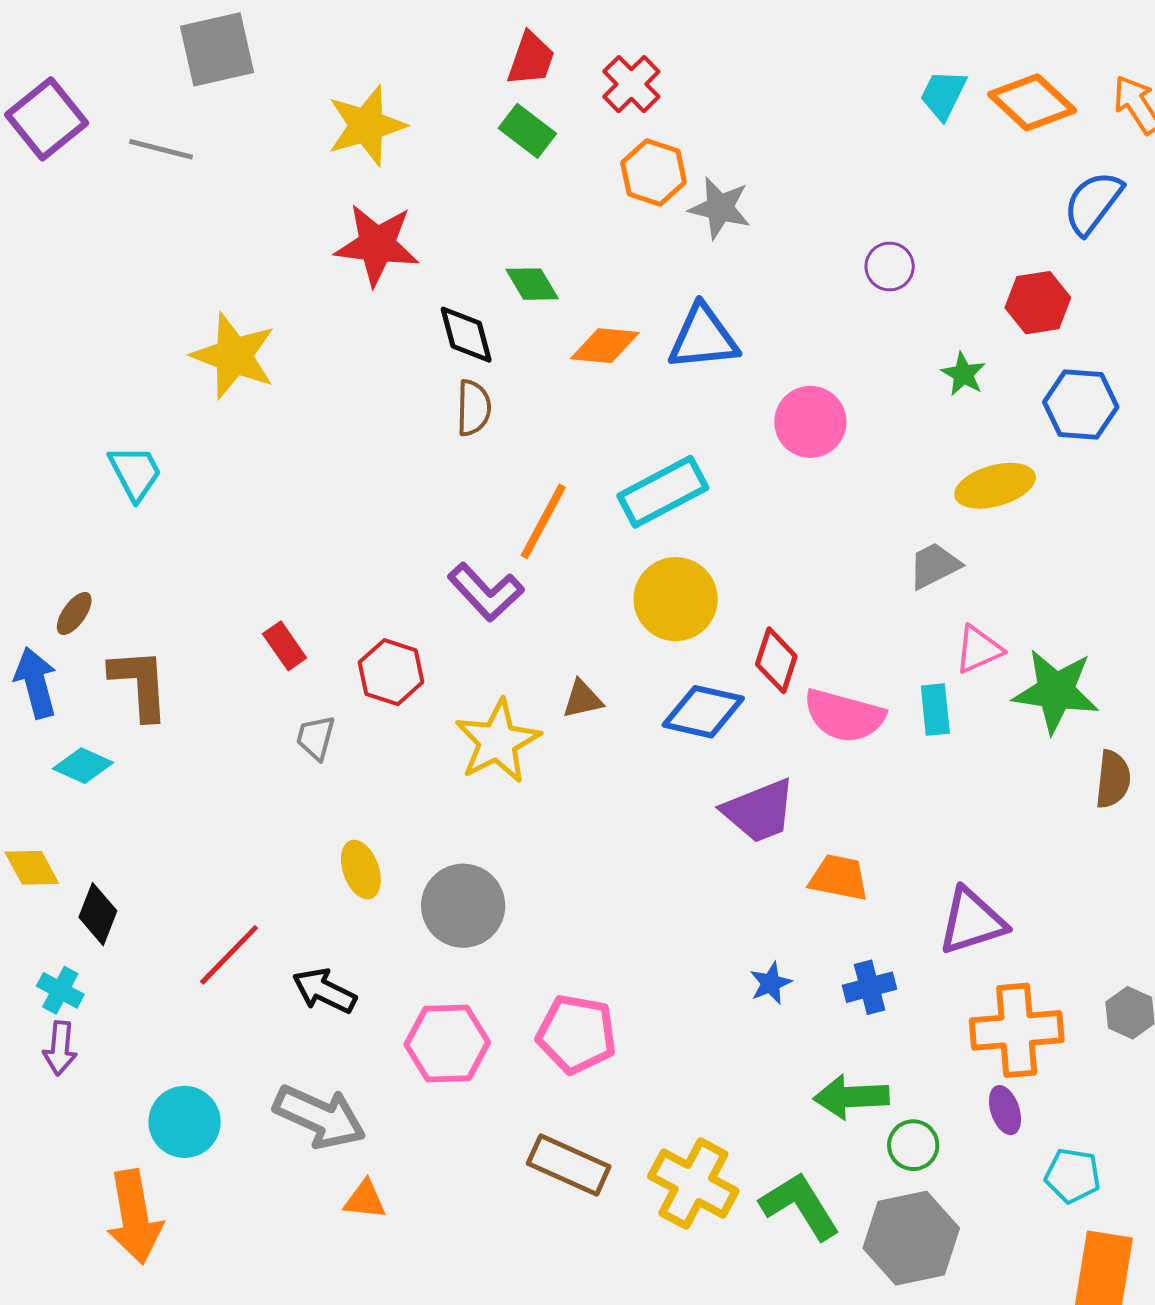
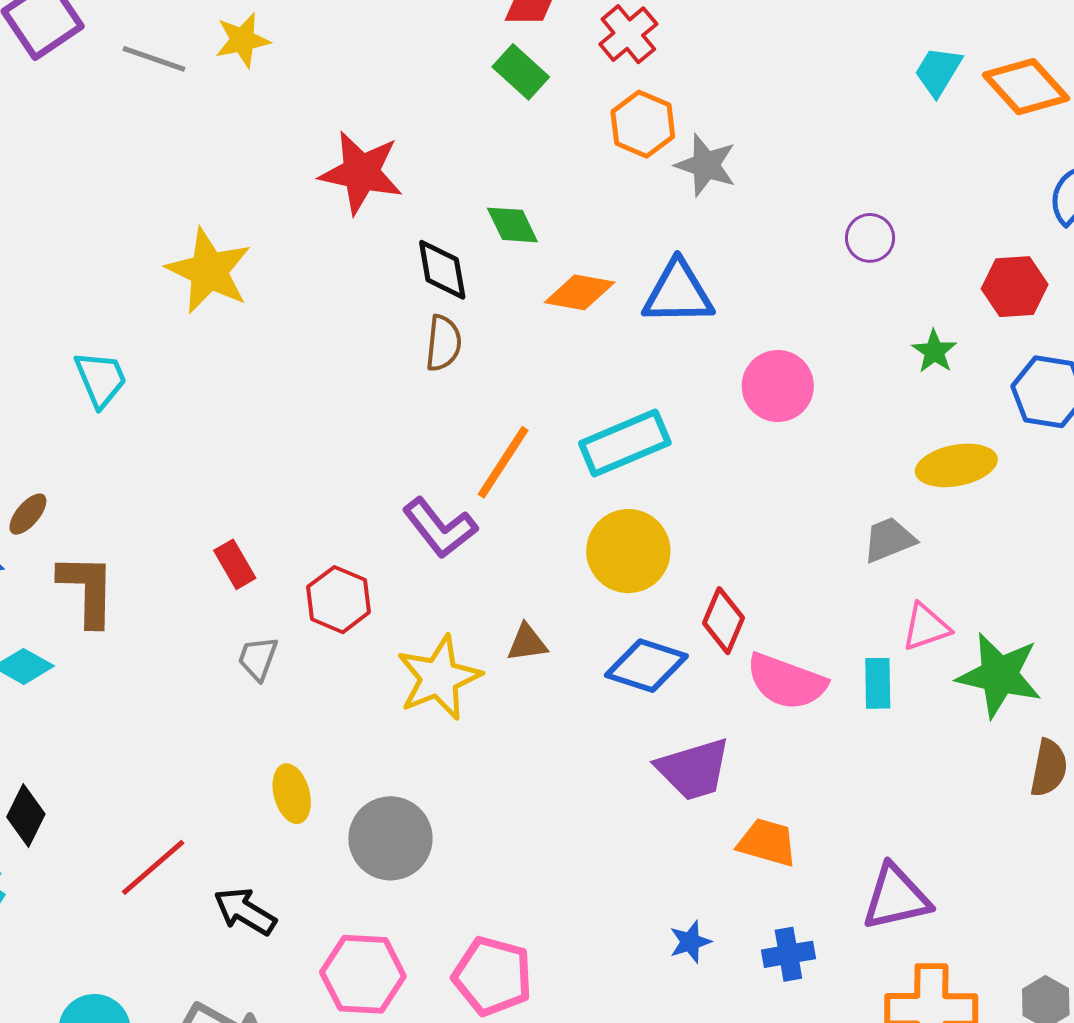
yellow star: (366, 126) -> (242, 40), moved, size x0.7

